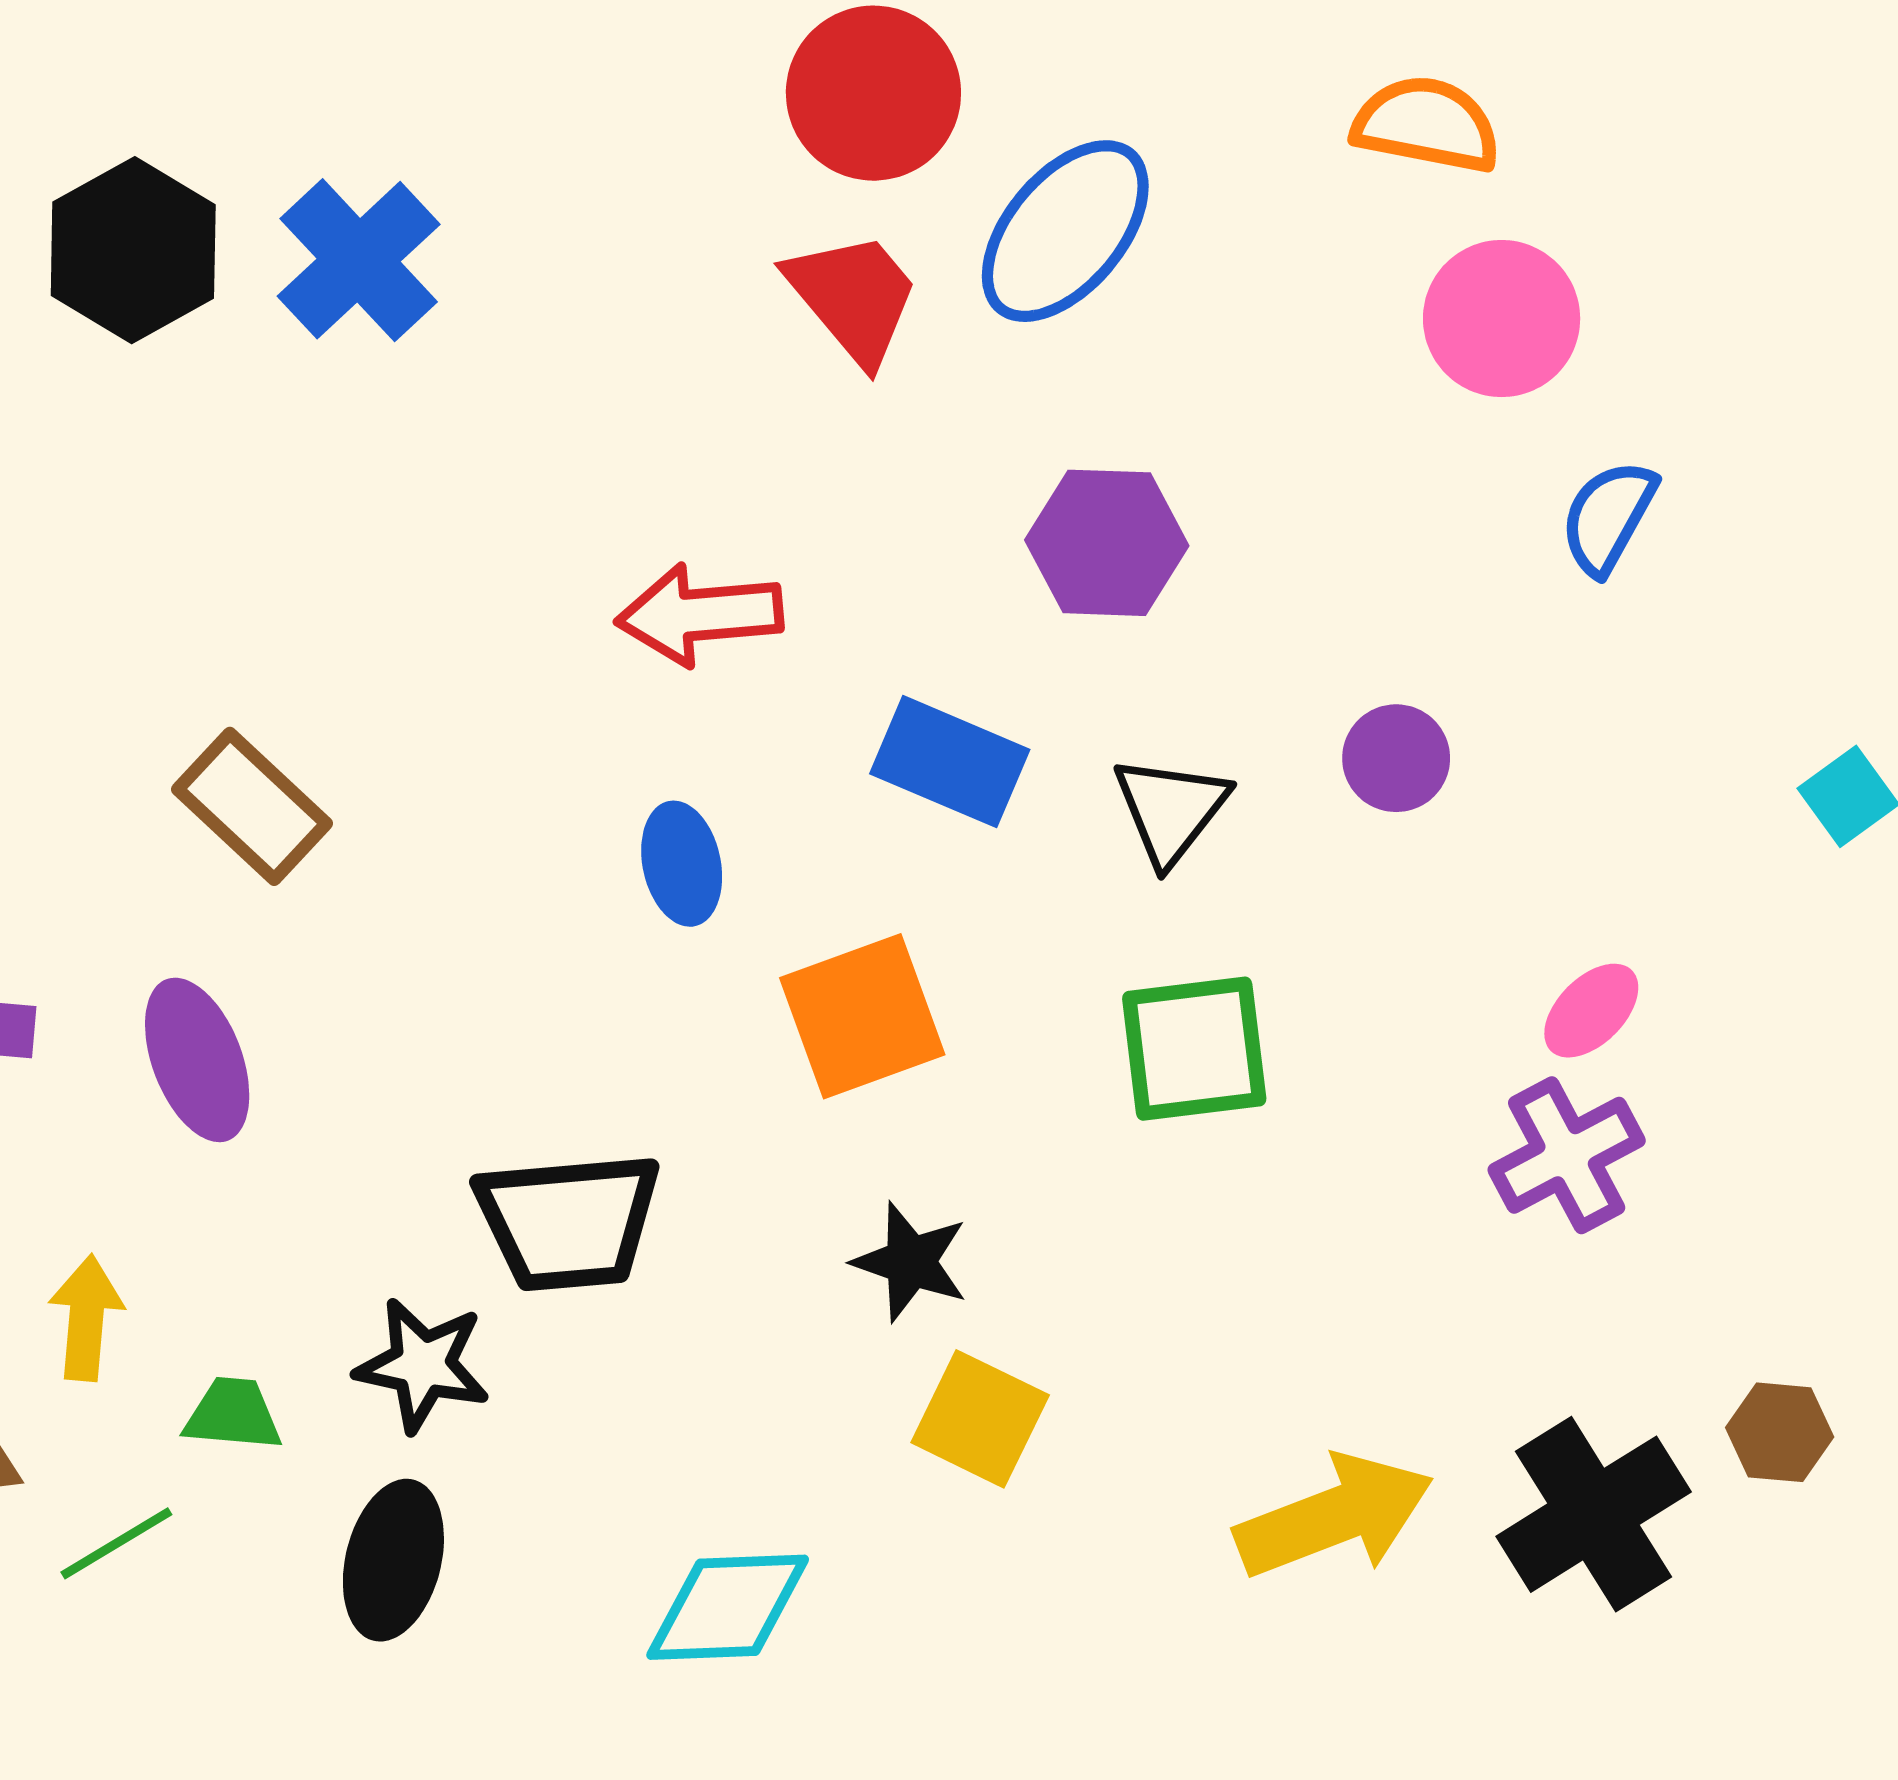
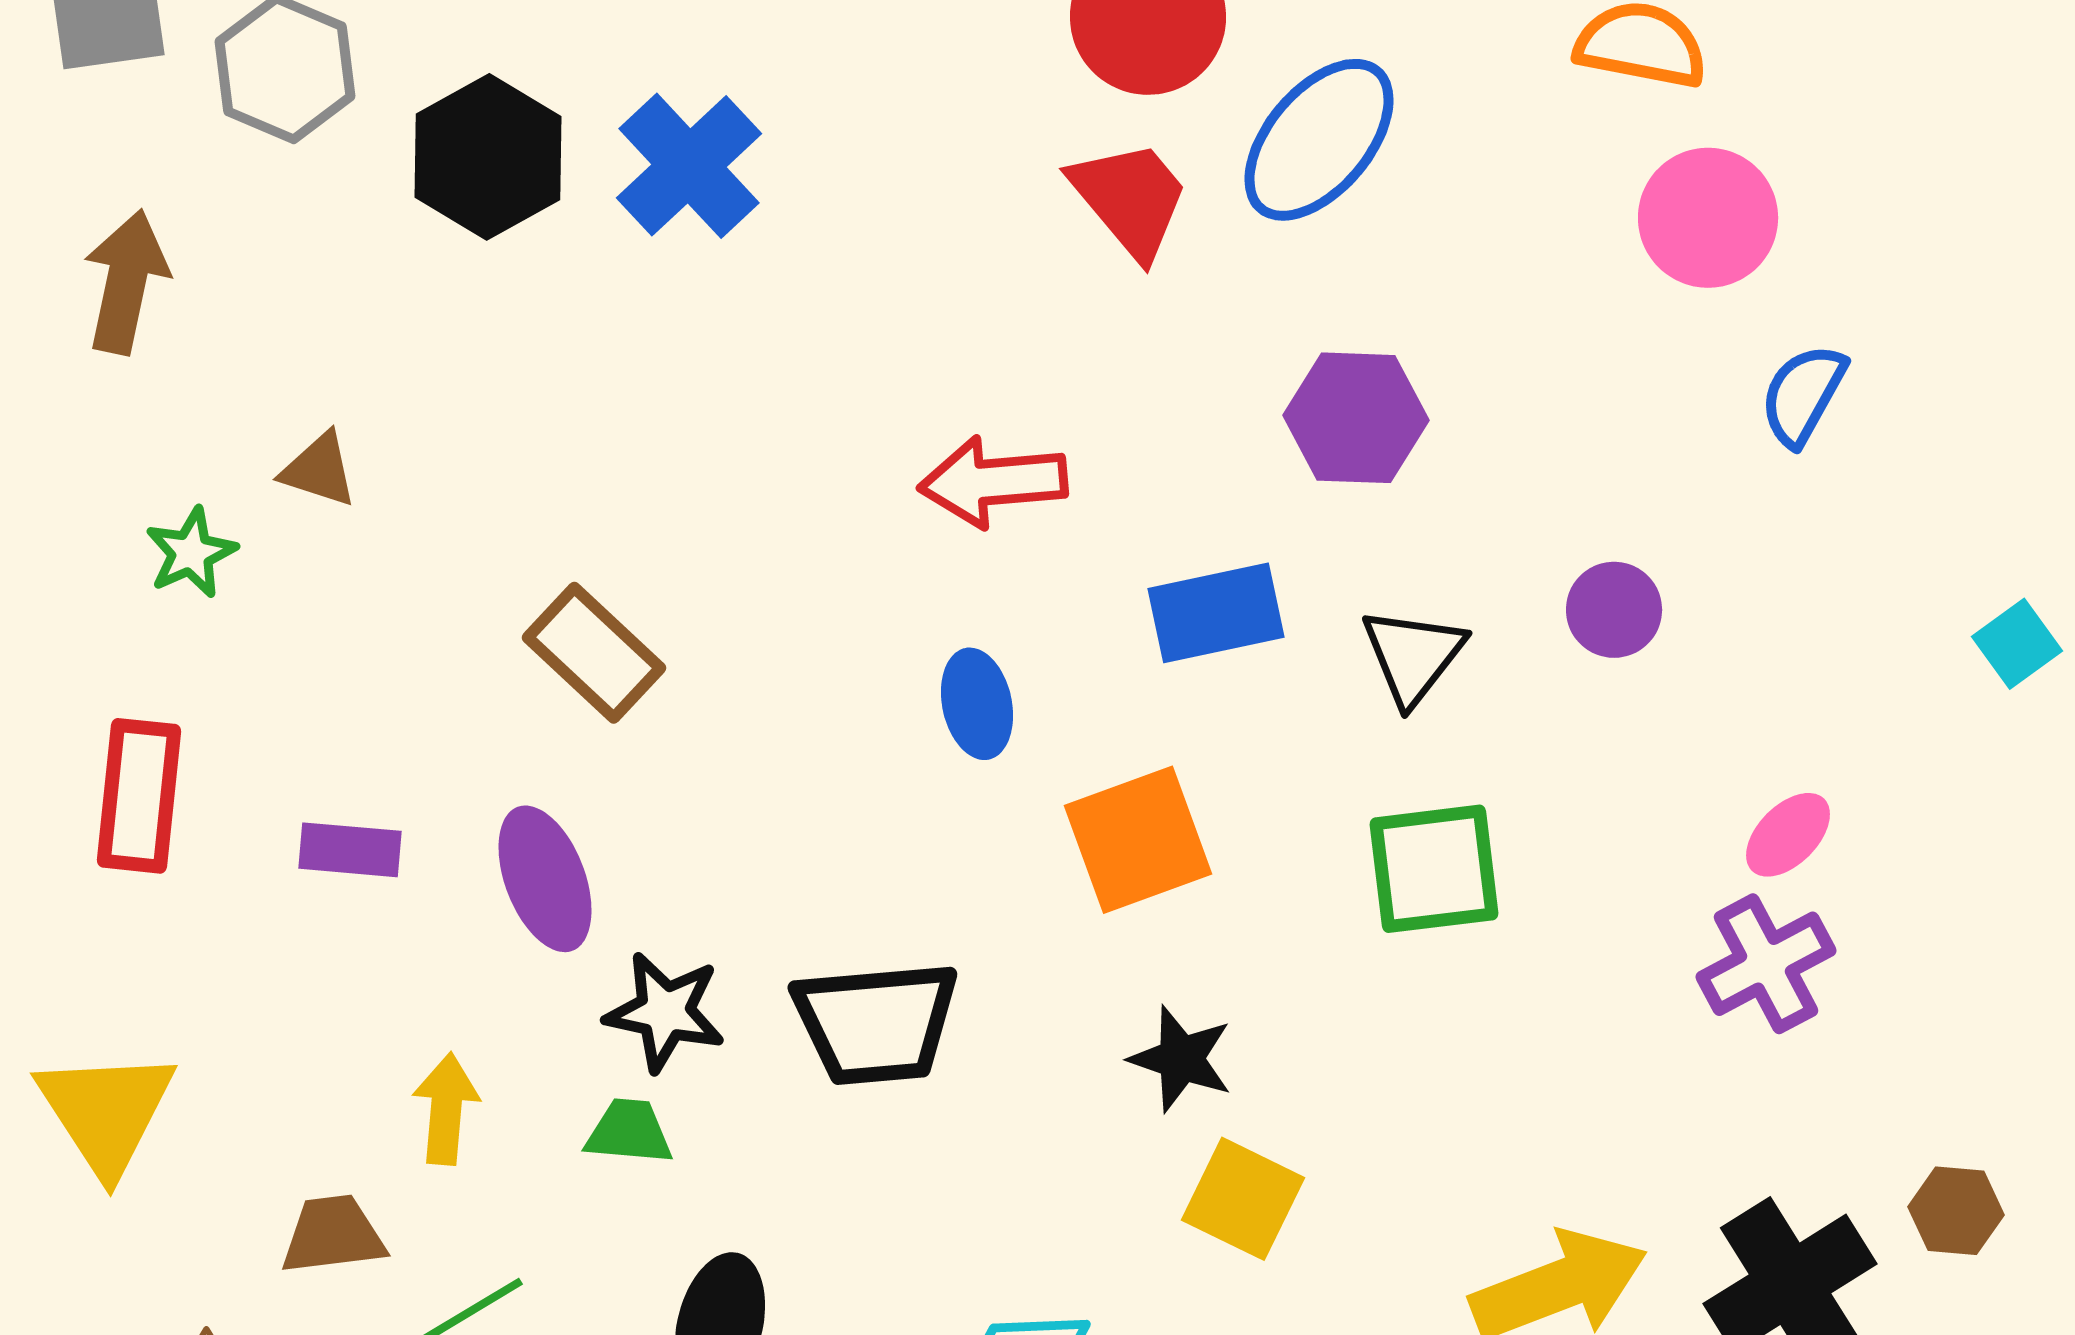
blue rectangle: (950, 762) -> (1216, 613), turned -35
black star: (423, 1365) -> (665, 1012), moved
green trapezoid: (233, 1414) -> (629, 1132), moved

